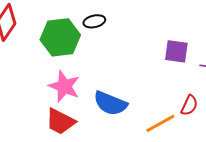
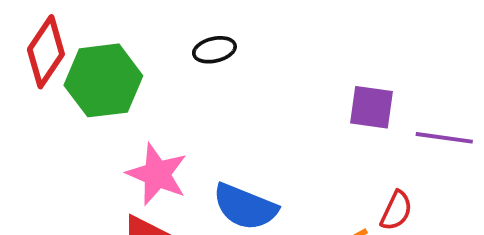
green hexagon: (60, 37) -> (103, 80), moved

